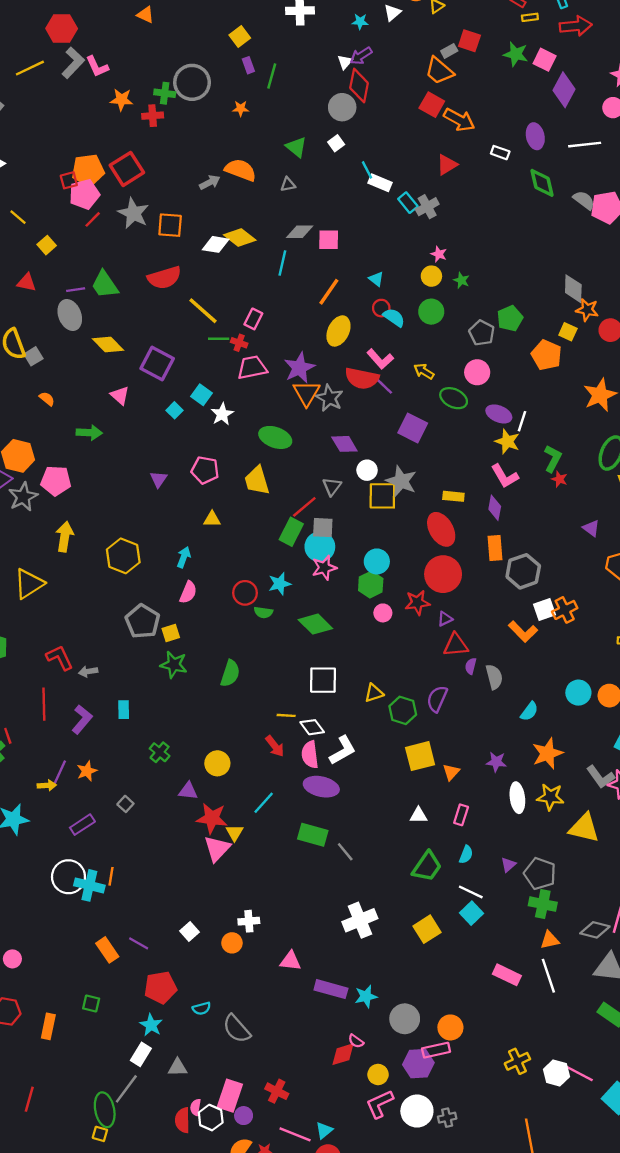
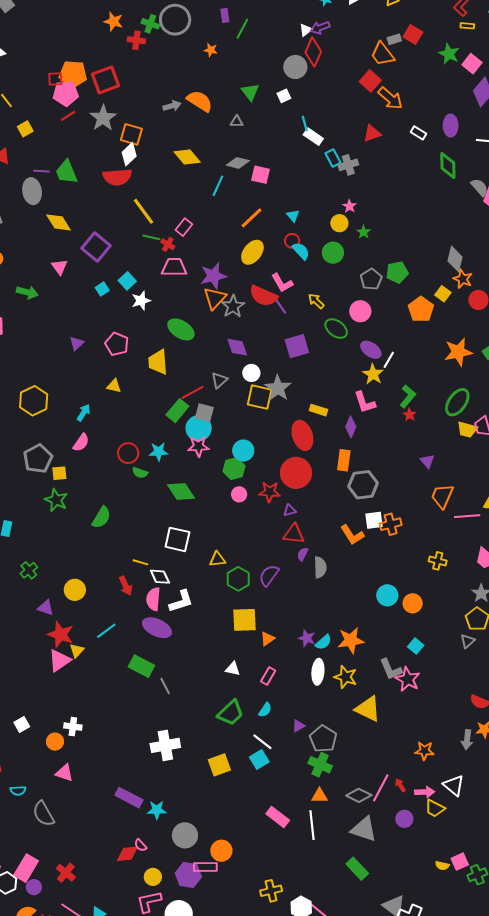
white diamond: (216, 244) -> (129, 154), moved, turned -65
purple square: (413, 428) -> (297, 346), turned 35
cyan semicircle: (529, 711) -> (323, 642), moved
pink triangle: (290, 961) -> (64, 773), moved

